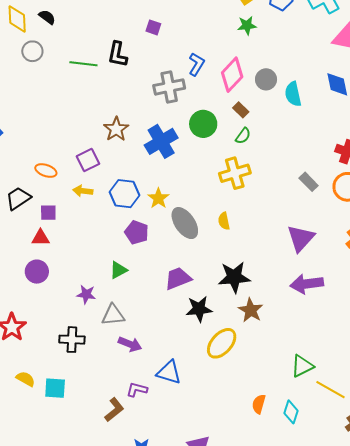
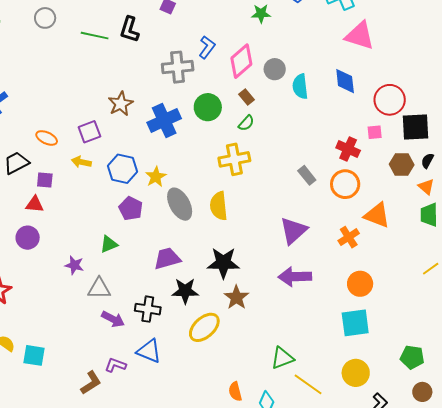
yellow semicircle: (224, 221) -> (219, 206), size x1.6
black cross: (72, 340) -> (148, 309), moved
orange semicircle: (259, 404) -> (235, 391), turned -36

